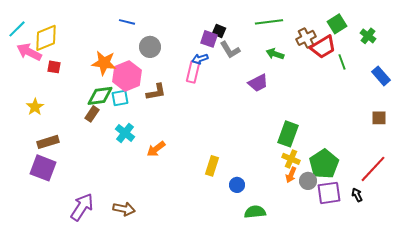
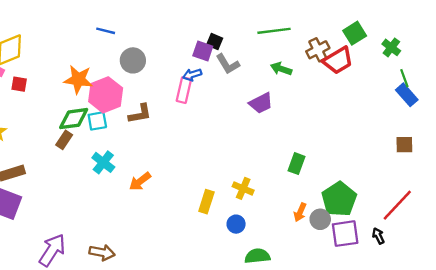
green line: (342, 62) -> (404, 78), moved
green rectangle: (288, 134) -> (296, 164), size x0.7
yellow cross: (291, 159) -> (243, 188), moved

